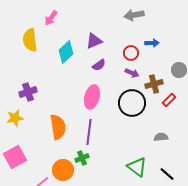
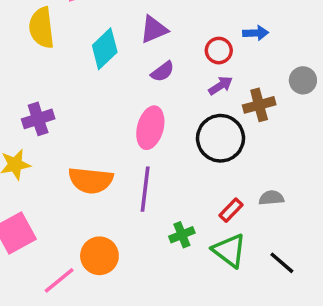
purple arrow: (132, 73) -> (221, 86), turned -56
red rectangle: (169, 100) -> (231, 210), moved
orange semicircle: (58, 127) -> (91, 180), turned 105
green cross: (82, 158) -> (182, 235), moved

